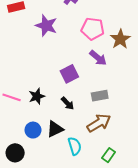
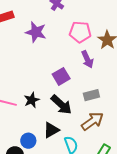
purple arrow: (98, 58) -> (87, 59), turned 30
black arrow: (68, 103) -> (61, 105), size x1.6
blue circle: (33, 130) -> (28, 141), moved

